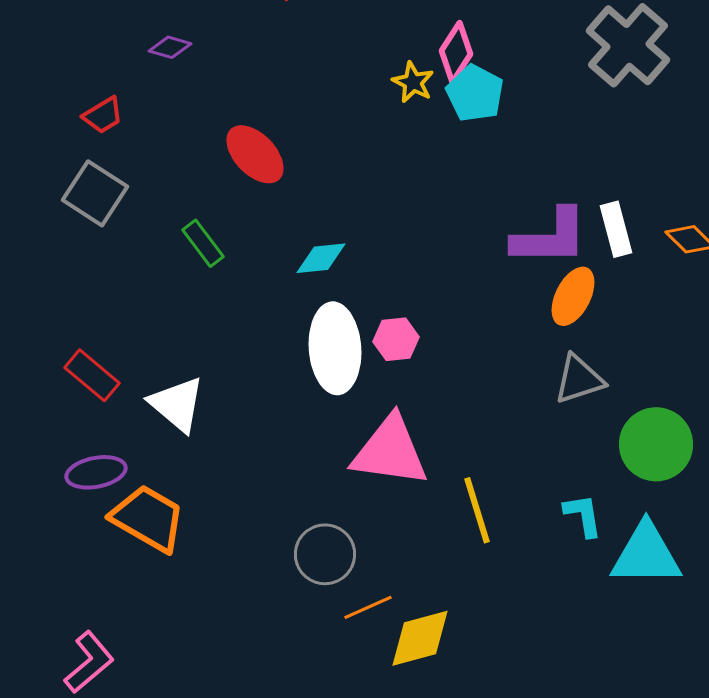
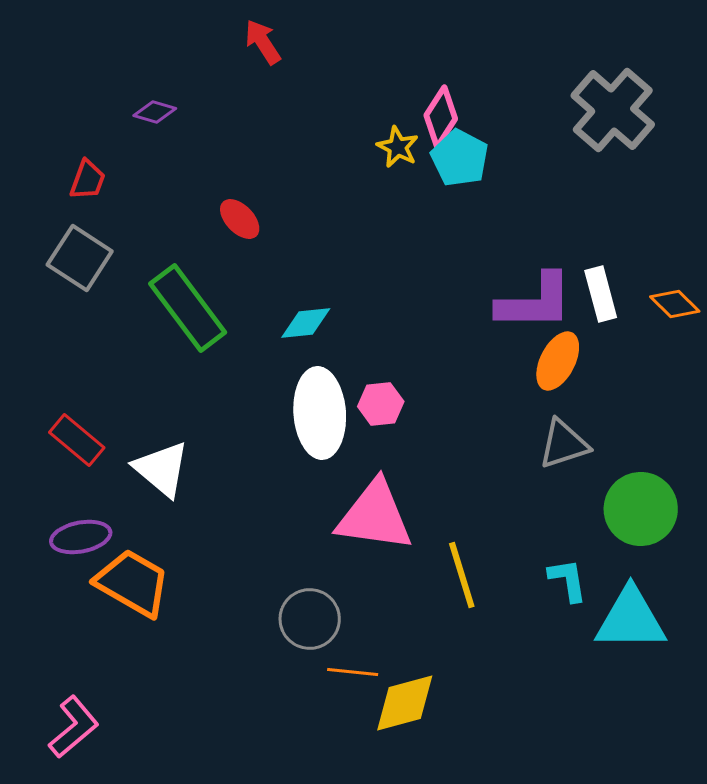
red trapezoid: (103, 115) -> (88, 180), turned -39
red ellipse: (255, 154) -> (240, 219), size x0.7
green rectangle: (203, 243) -> (188, 308), size x1.8
orange line: (368, 607) -> (353, 672), turned 30

